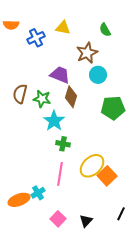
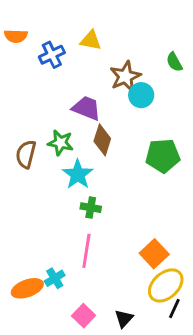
green semicircle: (105, 30) -> (174, 62), moved
cyan circle: (98, 75) -> (141, 95), moved
brown semicircle: (20, 94) -> (26, 154), moved
yellow ellipse: (92, 166) -> (166, 285), moved

